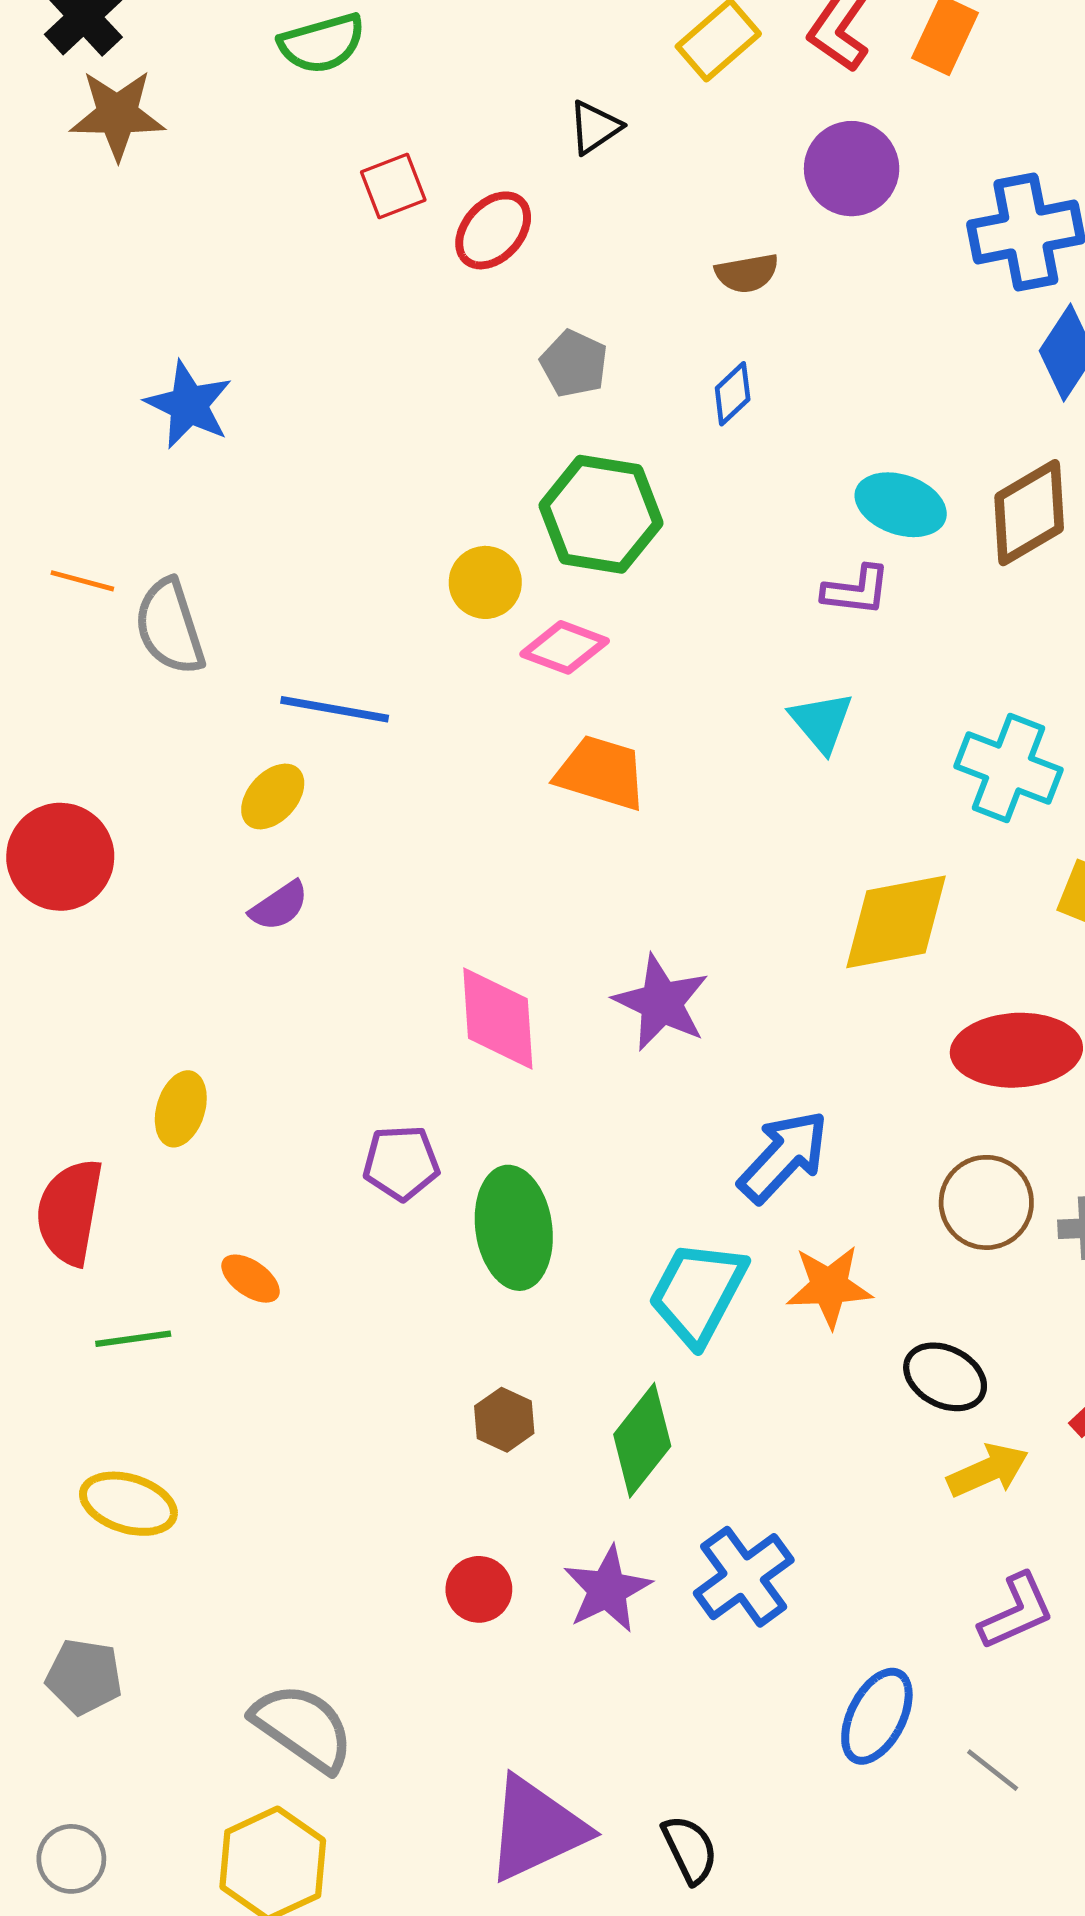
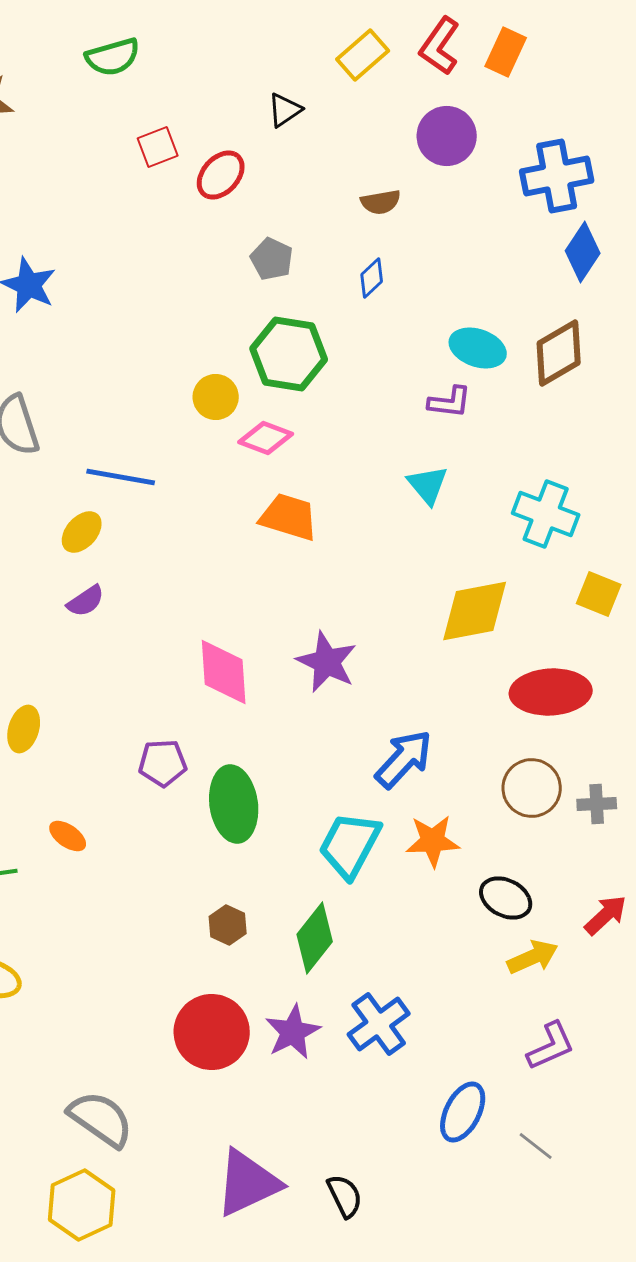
red circle: (479, 1589) -> (212, 1032), size x1.8

